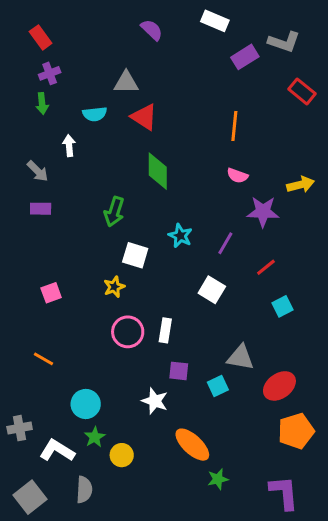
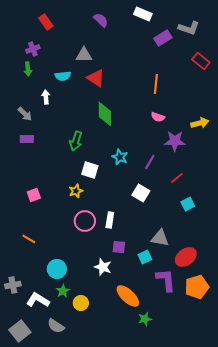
red rectangle: (41, 37) -> (46, 22), moved
gray semicircle: (84, 490) -> (56, 326), turned 120
purple L-shape: (284, 493) -> (166, 280), moved

